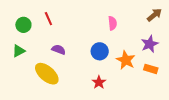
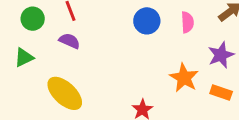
pink semicircle: (112, 23) -> (187, 22), moved
purple semicircle: (59, 50) -> (69, 41), moved
blue circle: (100, 51) -> (147, 21), moved

